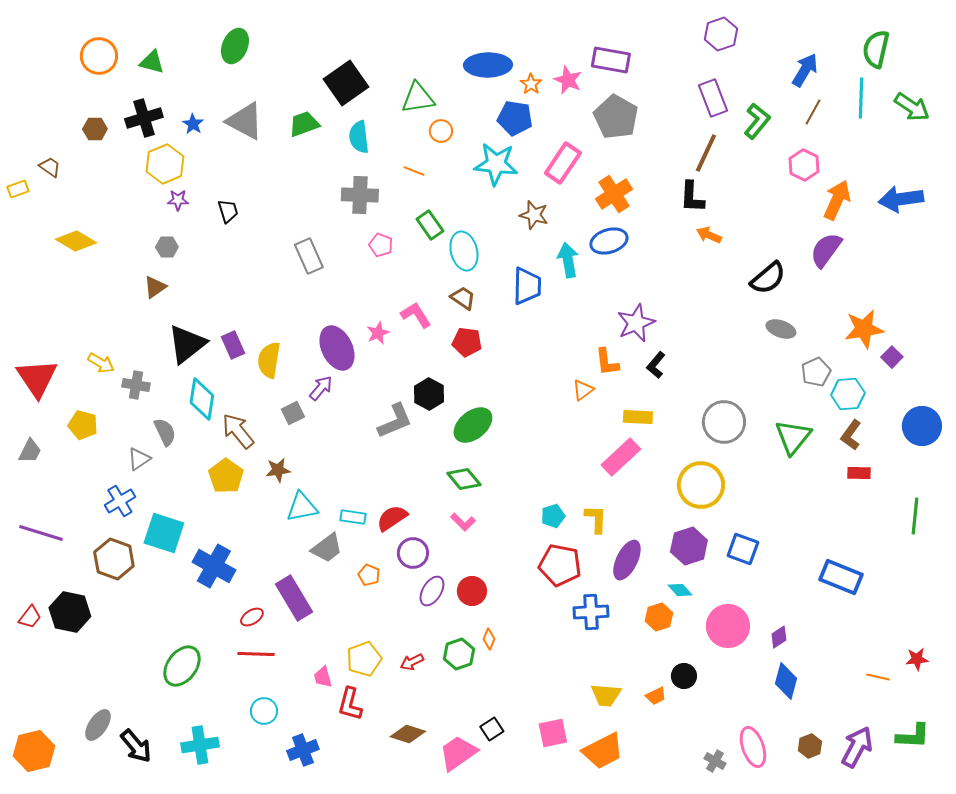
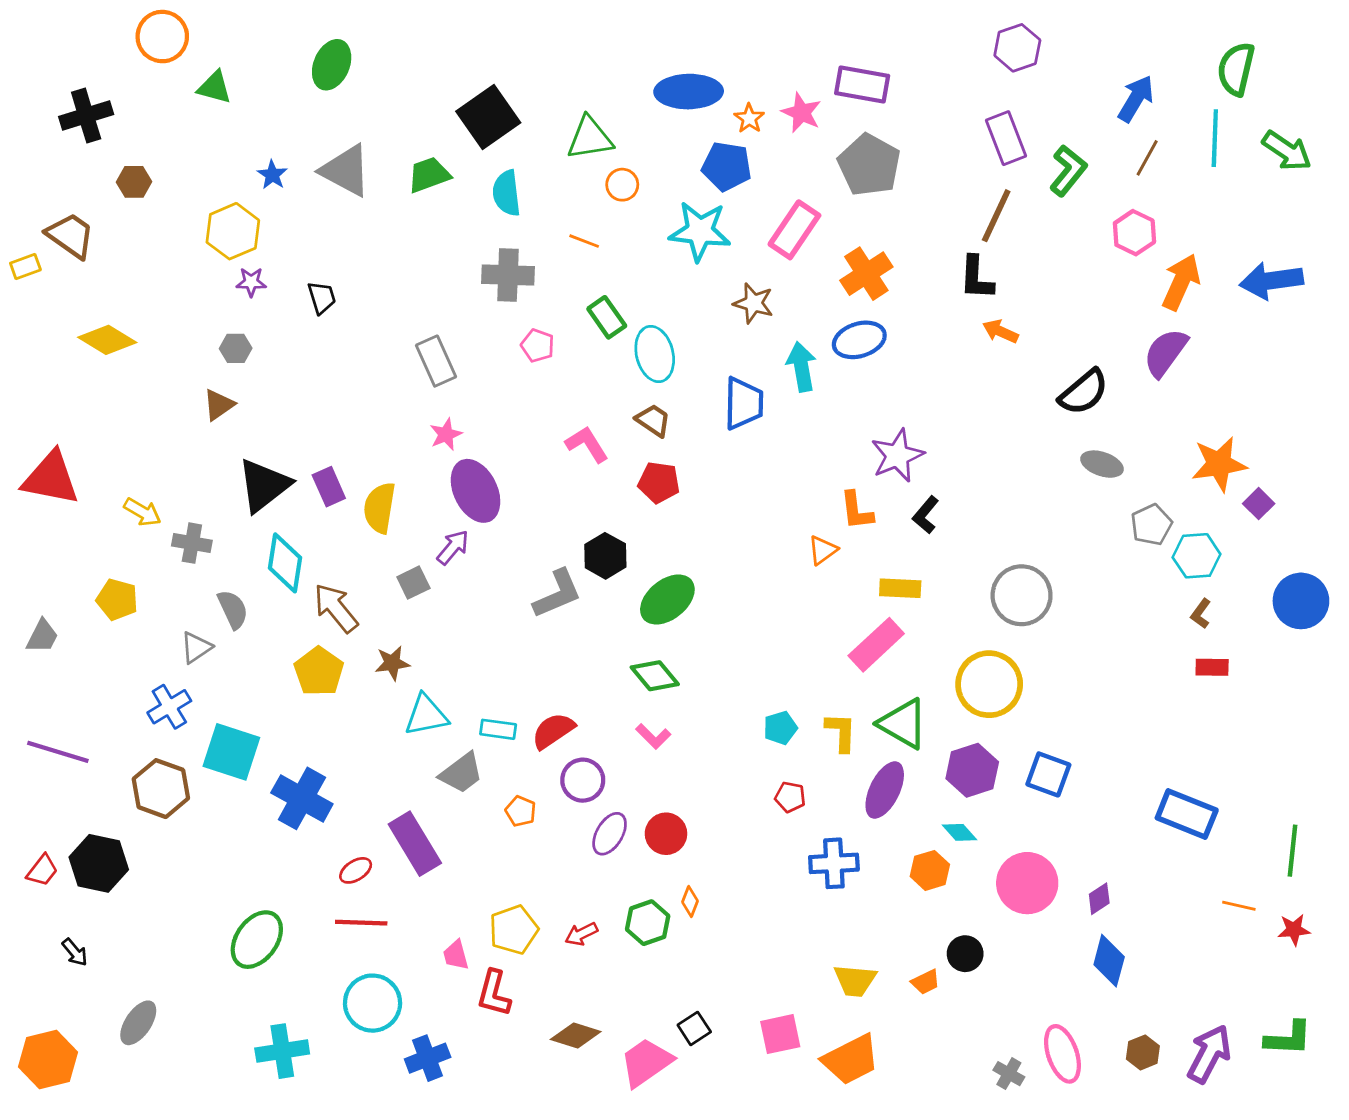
orange circle: (99, 56) -> (162, 37), moved
black cross: (144, 118) -> (86, 116), moved
brown trapezoid: (50, 167) -> (71, 235), size x1.6
pink star: (378, 333) -> (446, 434), moved
red triangle: (37, 378) -> (51, 478), moved, turned -45
brown L-shape: (851, 435) -> (1201, 614), size x0.7
green triangle: (793, 437) -> (903, 724), moved, turned -39
green line: (915, 516) -> (1292, 851), moved
red pentagon: (560, 565) -> (790, 797), size x0.5
orange line: (878, 677) -> (1239, 906), moved
cyan circle: (264, 711) -> (373, 1003), size x1.5
black arrow: (136, 746) -> (75, 952), moved, size x0.6

